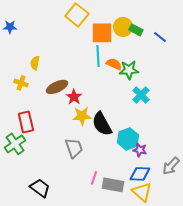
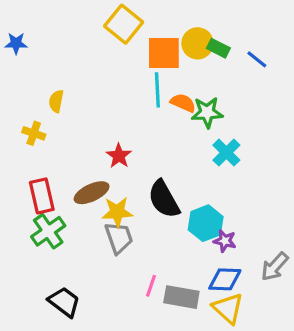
brown ellipse: (57, 87) -> (92, 193), moved
yellow star: (82, 116) -> (117, 212), moved
green cross: (15, 144) -> (48, 231), moved

